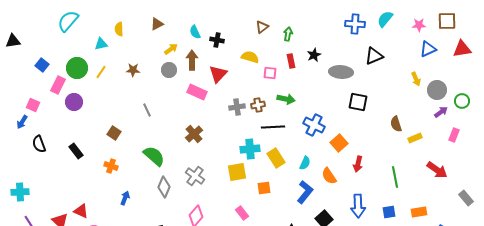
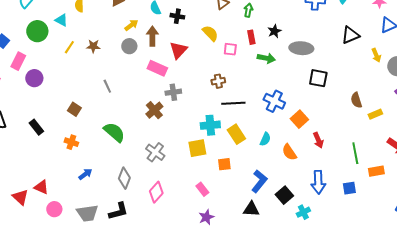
cyan triangle: (101, 44) -> (61, 20), turned 40
black triangle: (374, 56) -> (350, 35), moved
yellow semicircle: (250, 57) -> (210, 33), turned 30
green circle: (77, 68) -> (37, 31), moved
yellow line: (101, 72) -> (69, 47), moved
green arrow: (286, 99) -> (266, 58), moved
gray cross: (237, 107) -> (173, 92), moved
red arrow: (358, 164) -> (318, 140), turned -35
gray diamond: (164, 187) -> (124, 178), moved
blue L-shape: (305, 192) -> (259, 181), moved
blue arrow: (125, 198) -> (85, 174), turned 32
orange rectangle: (419, 212) -> (376, 171), moved

